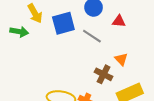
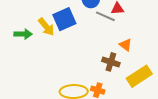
yellow arrow: (35, 13) -> (46, 27), moved
gray line: (92, 36) -> (105, 16), moved

